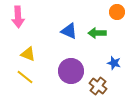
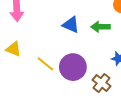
yellow triangle: (28, 54) -> (14, 49), moved
yellow line: (25, 77) -> (45, 64), moved

